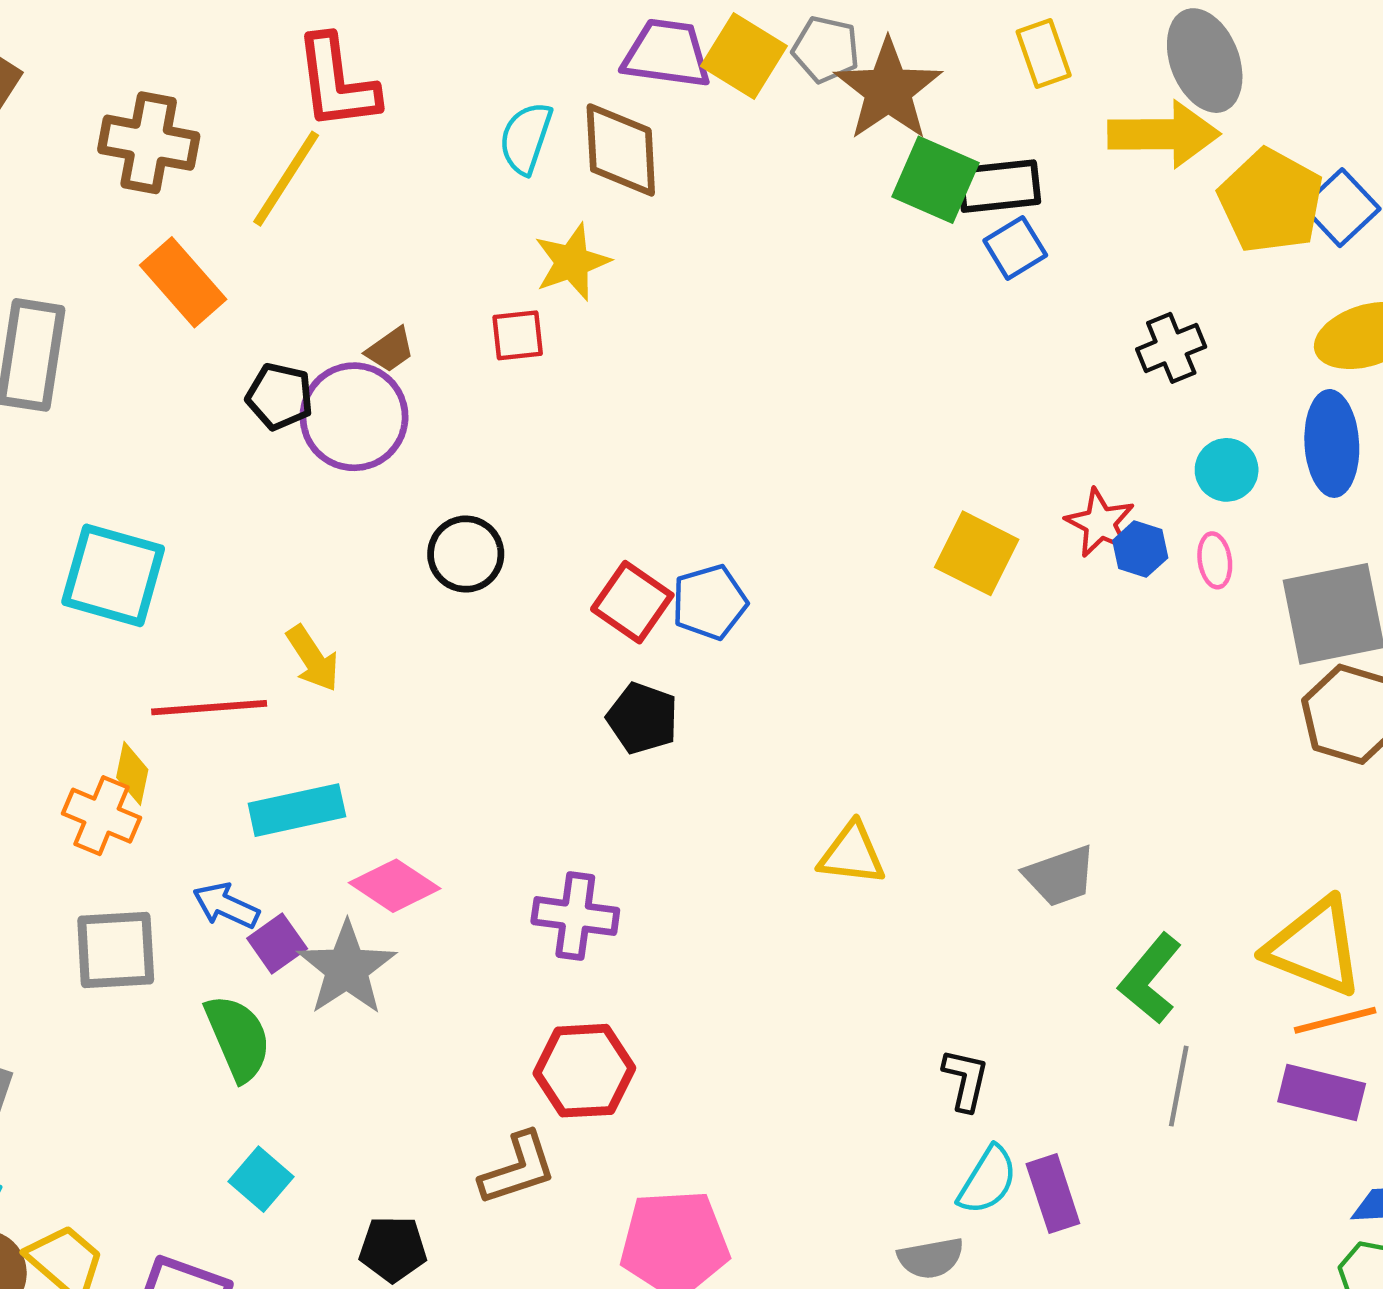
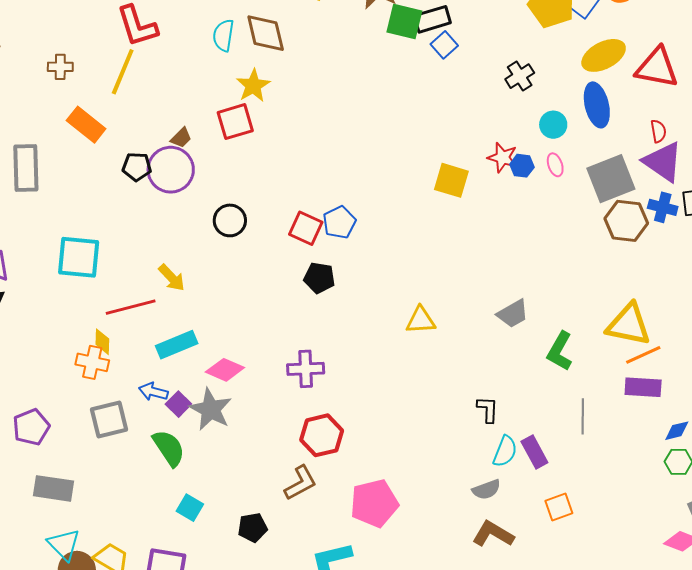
brown cross: (149, 143) -> (60, 67), size x0.6
red square: (518, 335) -> (235, 122), size x1.5
gray line: (1179, 1086) -> (583, 416), moved

